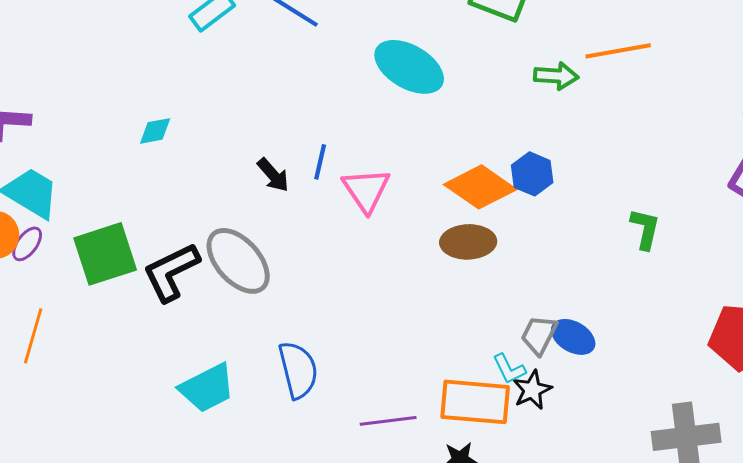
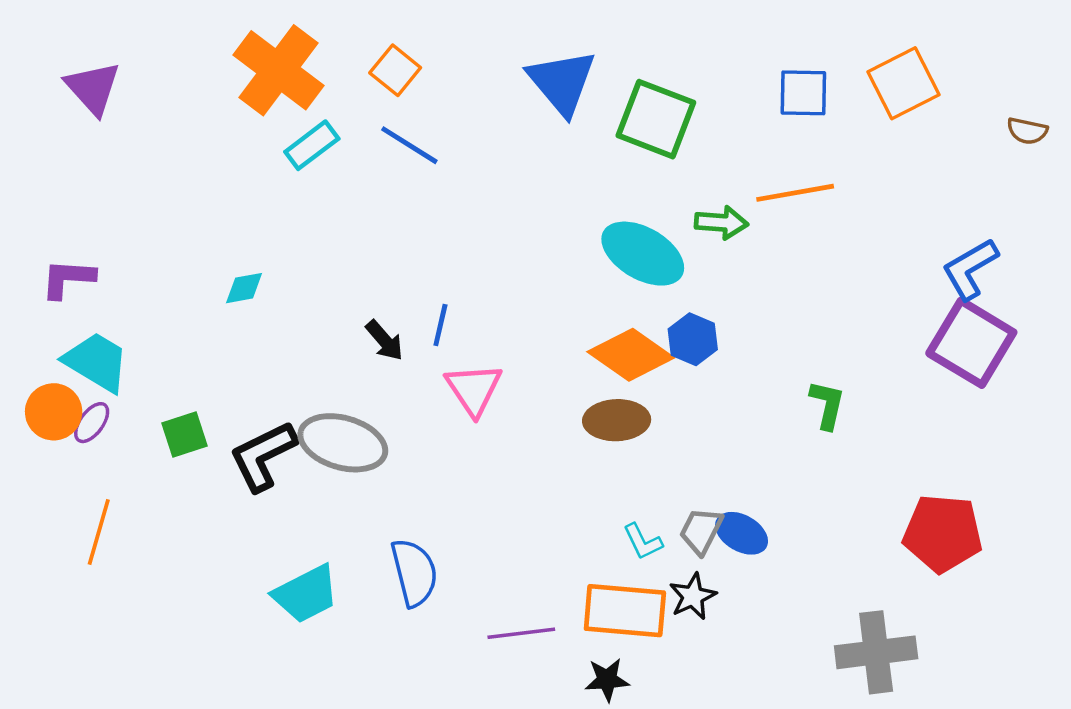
cyan ellipse: (409, 67) -> (643, 254), moved
pink triangle: (366, 190) -> (474, 389), moved
green square: (105, 254) -> (184, 434), size x0.6
gray ellipse: (238, 261) -> (343, 443), turned -32
cyan L-shape: (509, 369) -> (643, 542), moved

